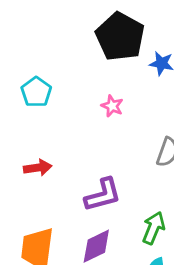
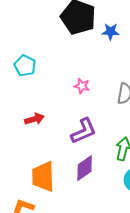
pink star: (112, 106) -> (82, 86), moved

